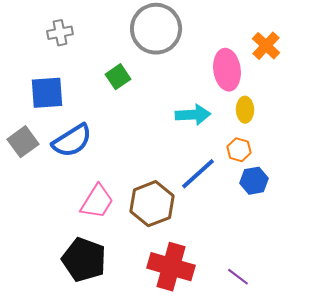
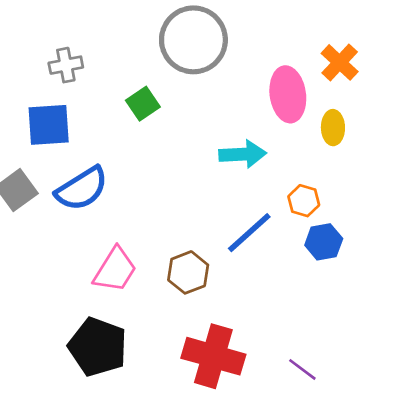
gray cross: (60, 33) -> (66, 65), moved
yellow ellipse: (245, 110) -> (333, 128), moved
brown hexagon: (152, 204) -> (188, 272), size x0.7

